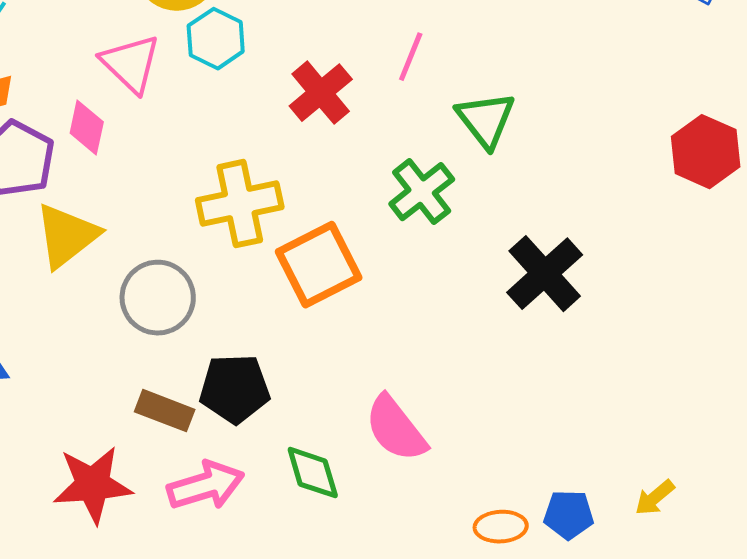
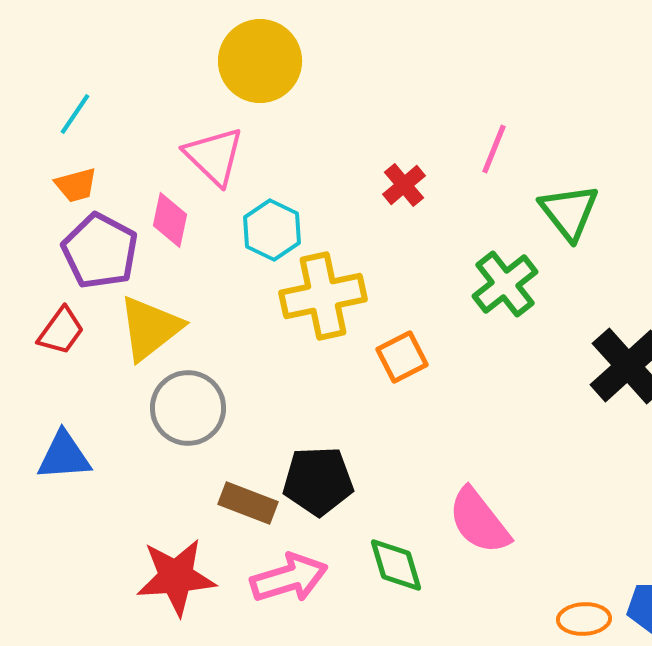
cyan hexagon: (216, 39) -> (272, 230), moved
red cross: (321, 93) -> (404, 185), size x0.7
orange square: (319, 265) -> (402, 357), size x0.6
gray circle: (158, 298) -> (188, 408), moved

